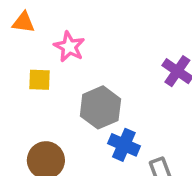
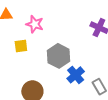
blue cross: (124, 145) -> (76, 75), turned 36

